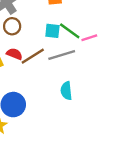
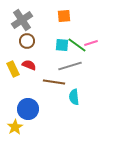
pink line: (89, 38) -> (91, 43), moved
brown line: (33, 56) -> (54, 82), moved, turned 40

